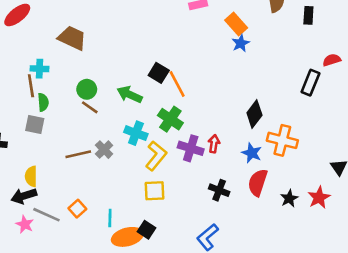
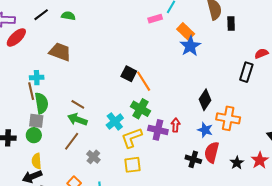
black rectangle: (308, 15) -> (231, 24), moved
blue star: (241, 43) -> (190, 46), size x1.5
green circle: (87, 89) -> (34, 135), moved
green arrow: (130, 94) -> (77, 119), moved
green semicircle: (43, 102) -> (41, 103), size x1.5
cyan cross: (136, 133) -> (115, 121), turned 36
gray cross: (104, 150) -> (93, 157), moved
brown line: (78, 154) -> (72, 141), turned -36
yellow L-shape: (156, 156) -> (132, 138), turned -145
black cross: (219, 190) -> (193, 159), moved

